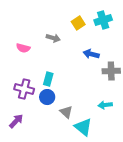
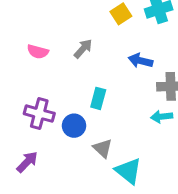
gray arrow: (53, 38) -> (83, 49), moved, turned -64
cyan rectangle: (48, 79) -> (98, 98), moved
cyan arrow: (105, 105) -> (162, 117), moved

